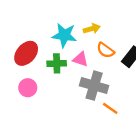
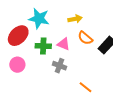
cyan star: (64, 35) -> (39, 18), moved
gray cross: (94, 86) -> (59, 66), moved, size x0.6

